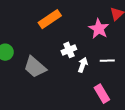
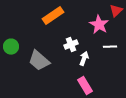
white line: (107, 61) -> (110, 47), moved
pink rectangle: (102, 94) -> (85, 86), moved

